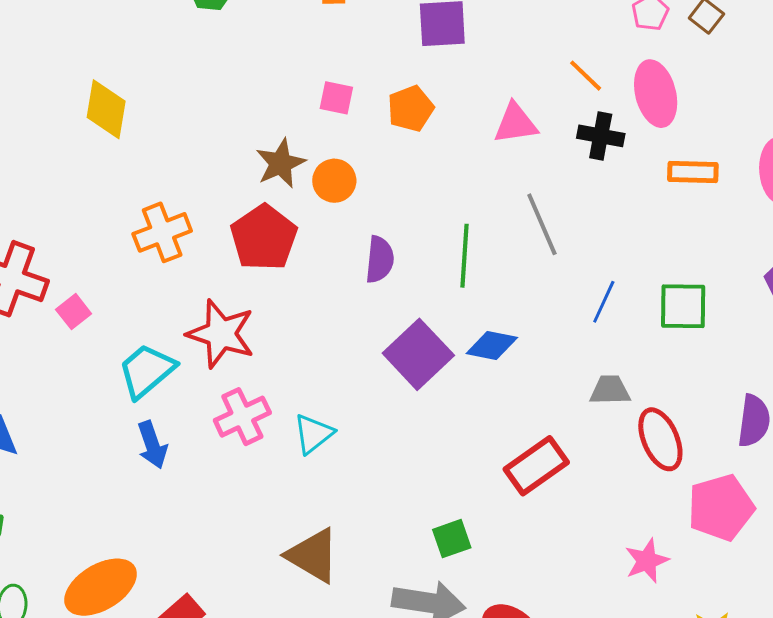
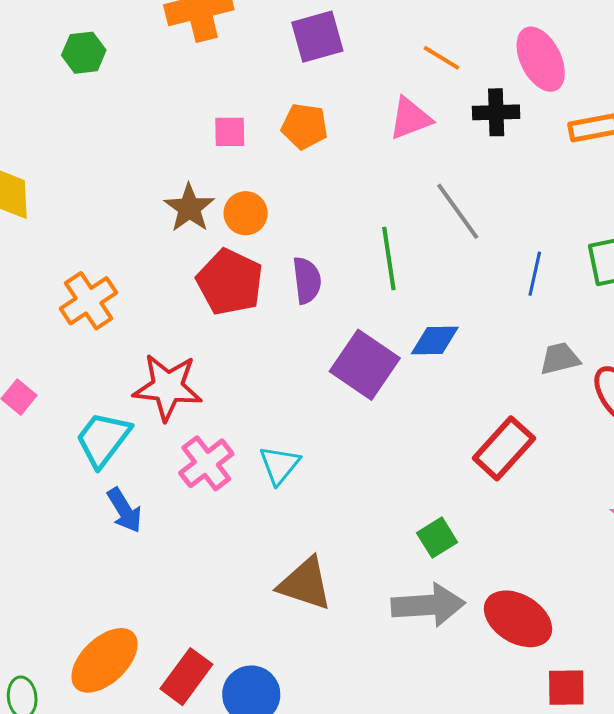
orange line: (586, 76) -> (441, 58), moved
orange pentagon: (411, 108) -> (305, 126), turned -30
red pentagon: (264, 238) -> (230, 282), moved

